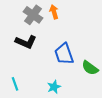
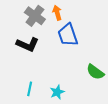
blue trapezoid: (64, 54) -> (68, 35), moved
cyan line: (15, 84) -> (30, 89), moved, turned 32

